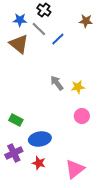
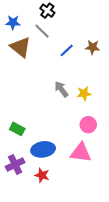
blue star: (20, 20) -> (13, 22), moved
brown star: (86, 21) -> (93, 47), moved
blue line: (58, 39) -> (67, 50), moved
pink triangle: (75, 169) -> (81, 153), moved, turned 45

